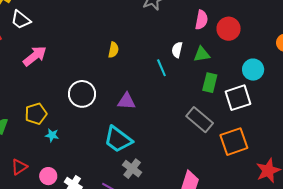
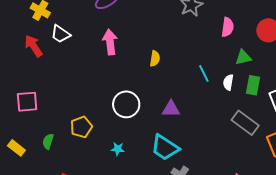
pink semicircle: (201, 20) -> (228, 27), moved
white semicircle: (177, 50) -> (228, 82), moved
pink arrow: (35, 56) -> (110, 42), moved, turned -55
cyan star: (52, 135) -> (118, 149), moved

